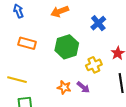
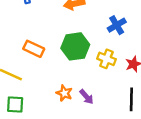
orange rectangle: (27, 43) -> (34, 49), moved
yellow cross: (94, 65) -> (106, 59), moved, turned 35

